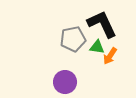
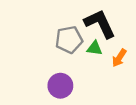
orange arrow: (110, 56) -> (119, 58), moved

